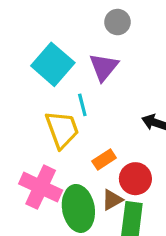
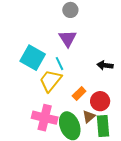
cyan square: (53, 64) -> (33, 58), moved
yellow trapezoid: (62, 129) -> (50, 81), turned -110

